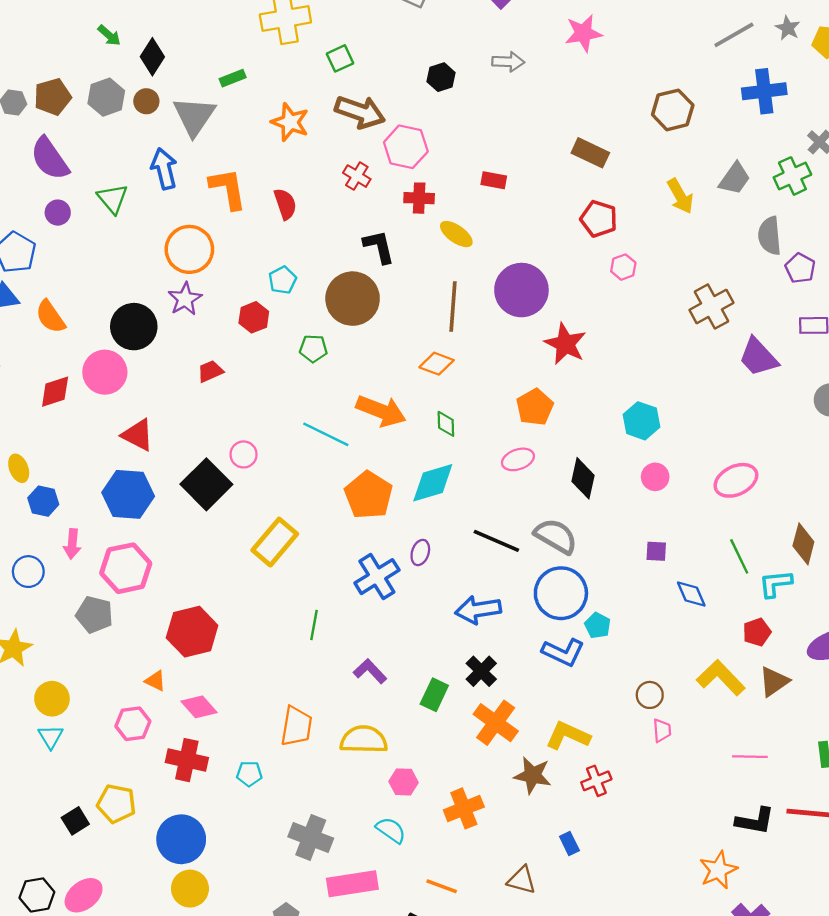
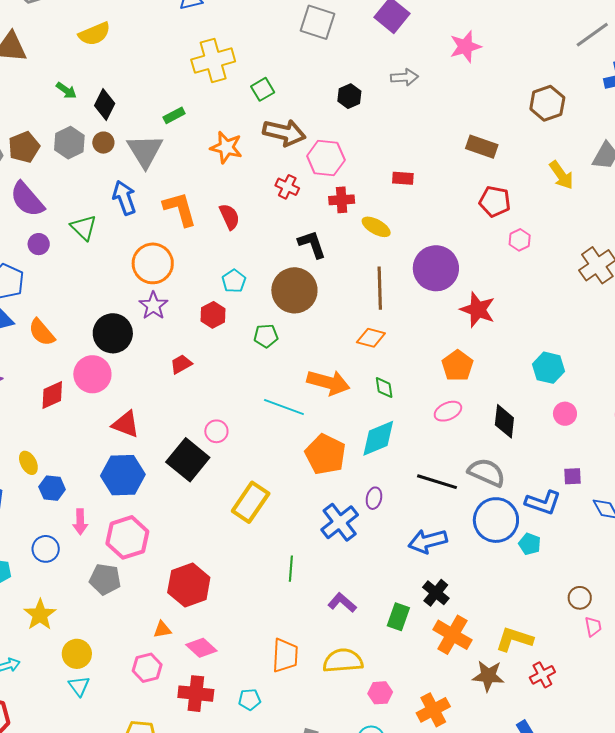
blue L-shape: (563, 652) -> (543, 503), moved
orange triangle: (155, 681) -> (162, 630), turned -30

